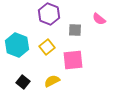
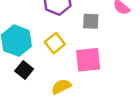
black square: (23, 82) -> (24, 70), moved

